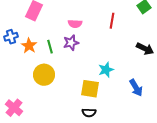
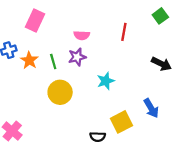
cyan star: (106, 70) -> (106, 81), moved
yellow circle: (44, 75) -> (60, 92), moved
yellow square: (90, 89) -> (122, 122), moved, turned -36

